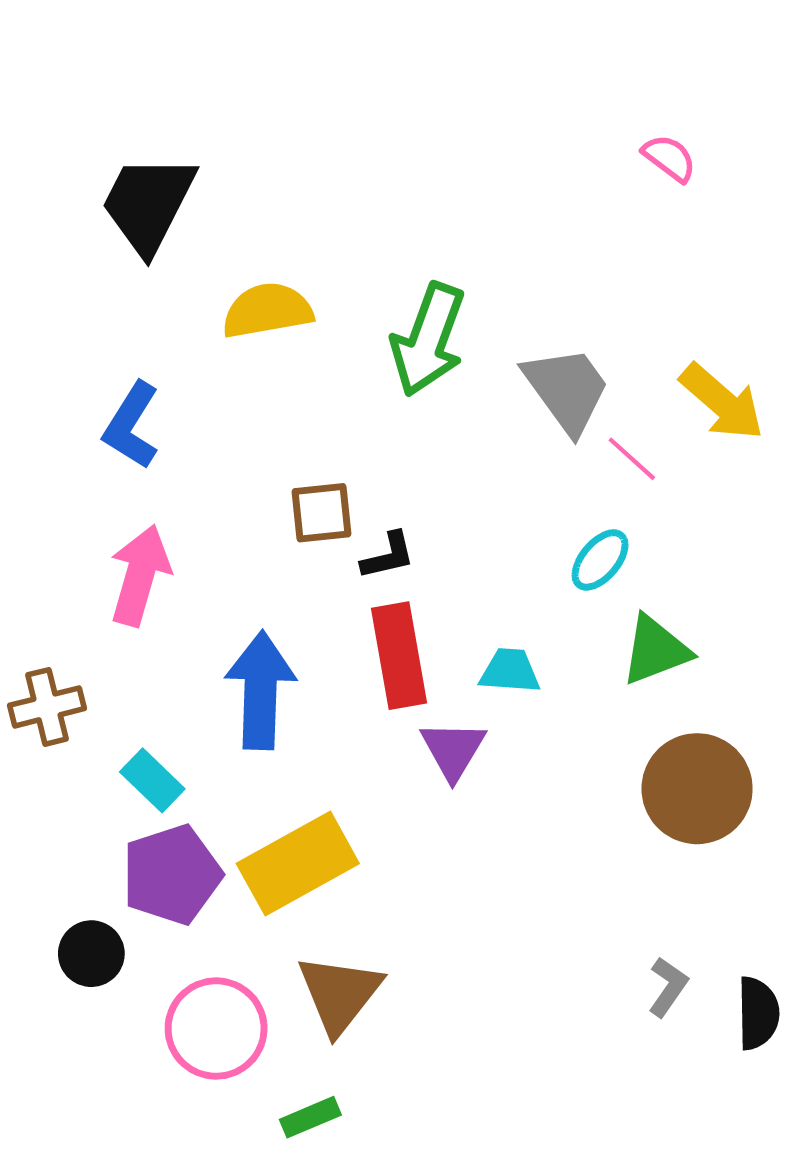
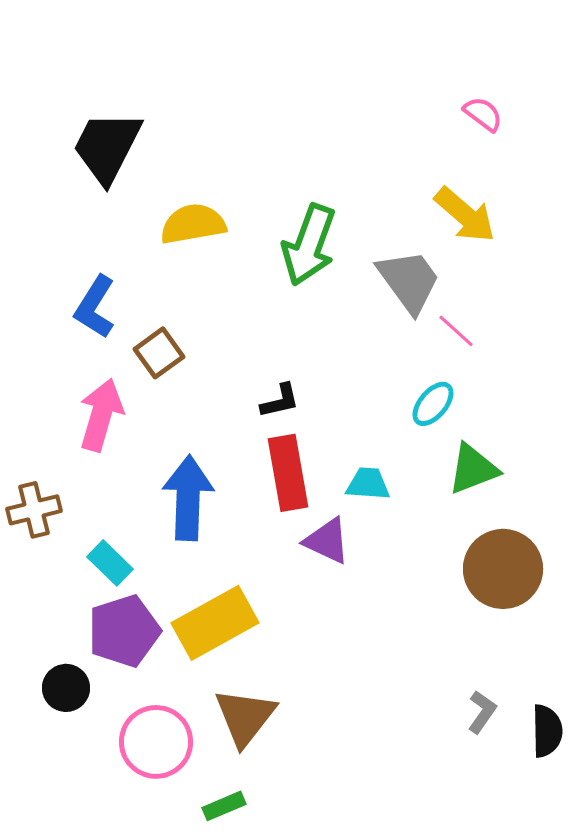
yellow arrow: (722, 402) -> (465, 215), moved
brown square: (321, 513) -> (159, 353), moved, turned -30
purple triangle: (453, 750) -> (327, 541), turned -36

